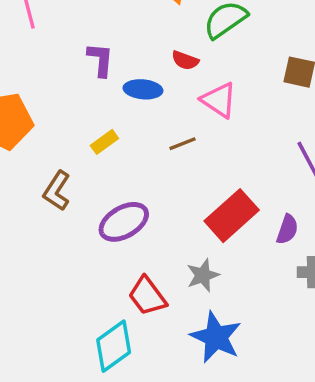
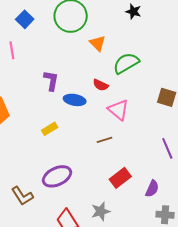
brown line: (182, 144) -> (105, 140), moved
brown L-shape: (57, 191) -> (22, 196), moved, turned -70
red rectangle: (232, 216) -> (120, 178), size x0.7

